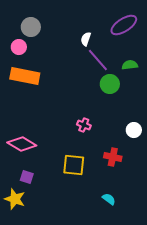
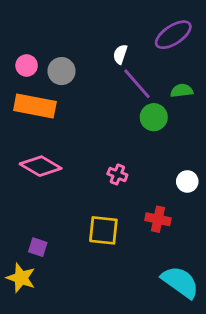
gray circle: (31, 27) -> (61, 71), moved
pink diamond: (22, 144) -> (41, 166), moved
cyan semicircle: (109, 199) -> (180, 282), moved, size x2.0

